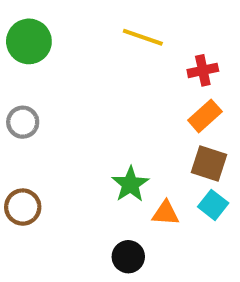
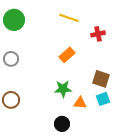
orange rectangle: (205, 116) -> (67, 55), moved
green star: (130, 184) -> (63, 89), turned 30
cyan square: (213, 205) -> (103, 99), turned 32

